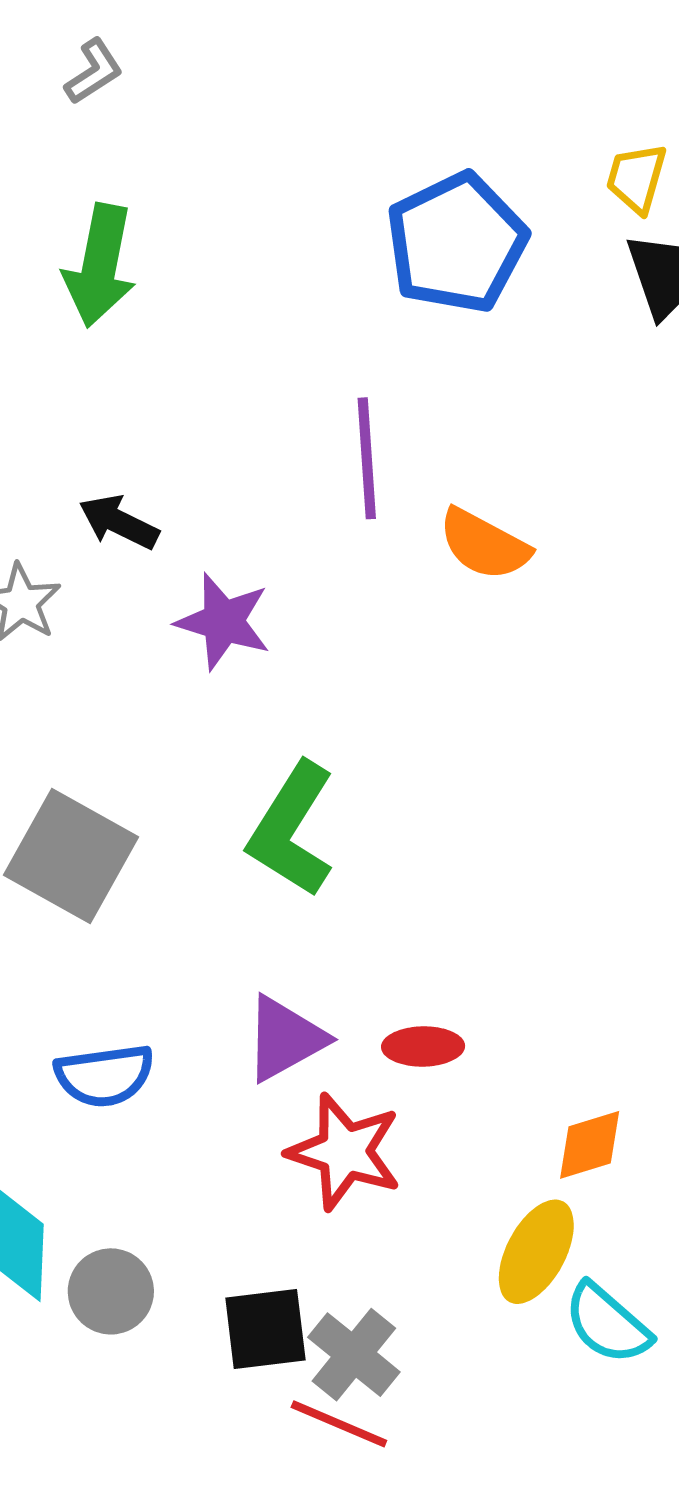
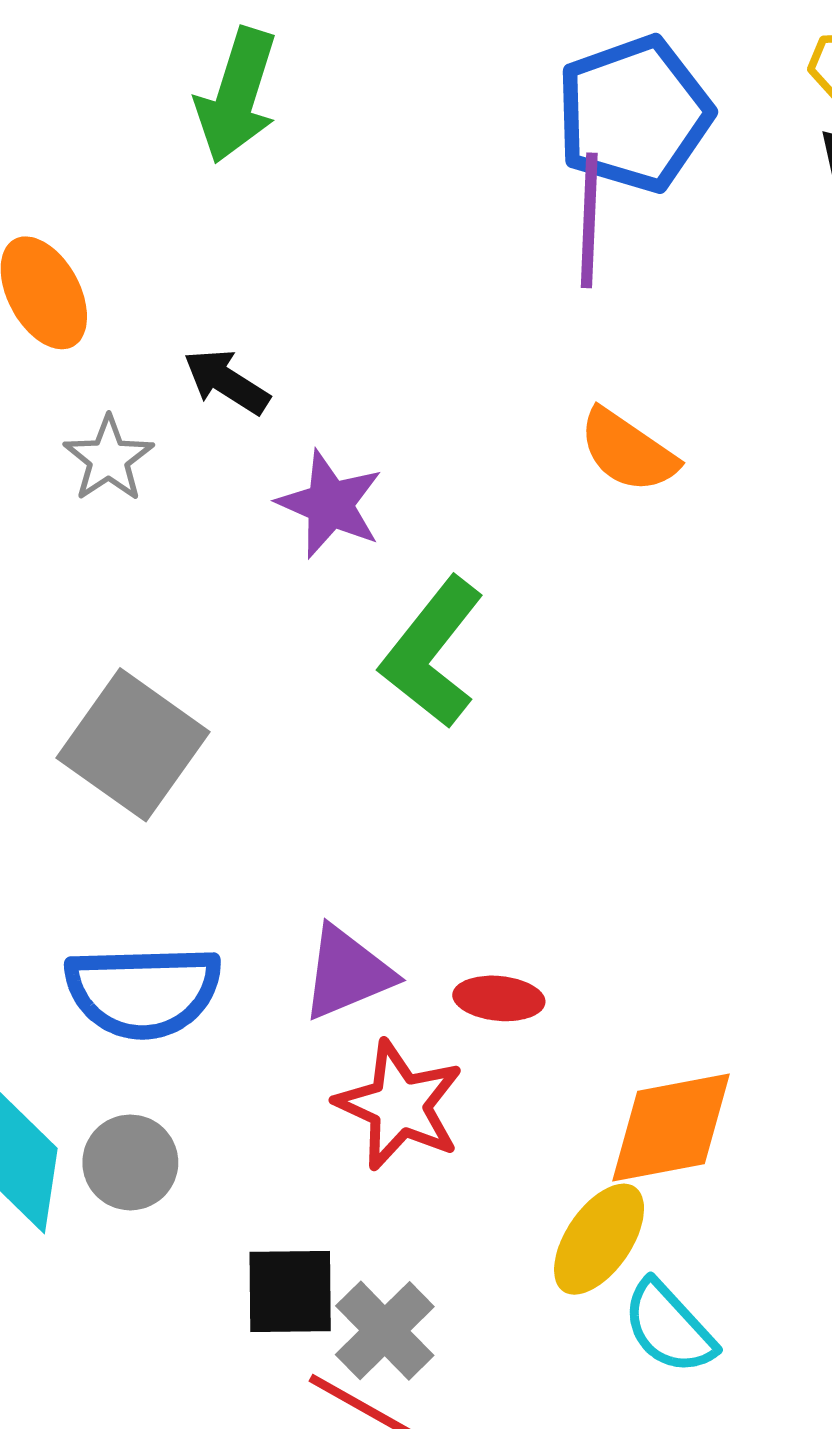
purple line: (367, 458) -> (589, 220), moved
green L-shape: (292, 830) -> (432, 652), moved
blue semicircle: (104, 1075) -> (143, 992), size x1.4
orange diamond: (590, 1145) -> (671, 1128), size x1.6
gray circle: (111, 1291) -> (130, 1162), moved

